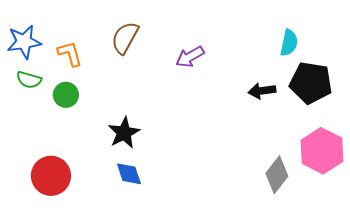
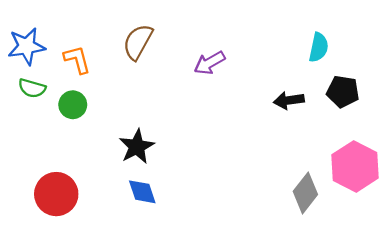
black pentagon: (311, 83) -> (343, 92), size x0.7

